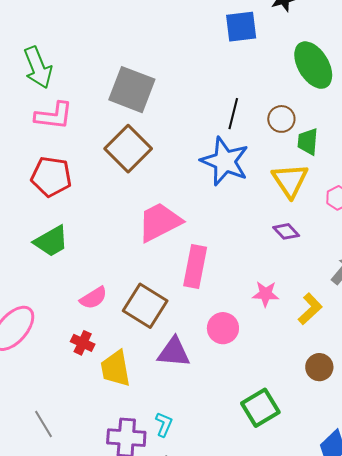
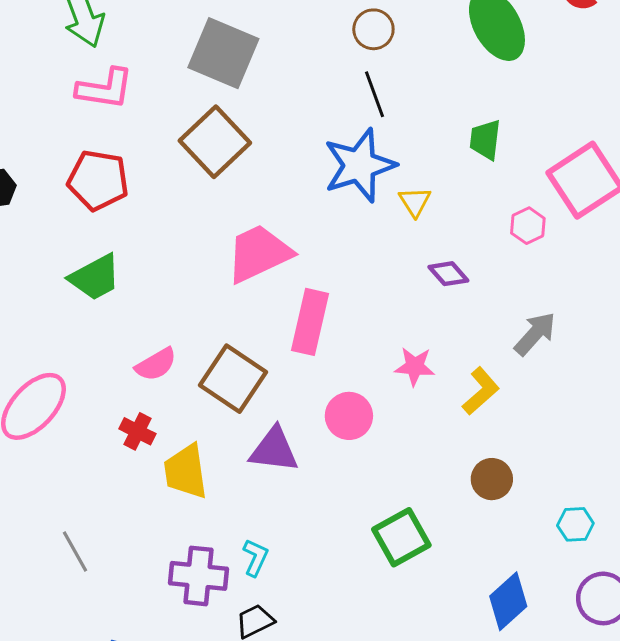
black line: (233, 114) -> (374, 94), turned -36
brown circle: (281, 119) -> (373, 29), moved
blue star: (225, 161) -> (360, 165), turned 30
yellow triangle: (290, 180) -> (415, 202), moved, size x0.6

